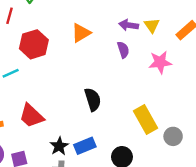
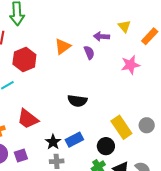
yellow triangle: (152, 25) -> (124, 26), moved
purple semicircle: (123, 50) -> (89, 53), moved
black semicircle: (93, 99) -> (77, 101), turned 120
yellow rectangle: (145, 119) -> (121, 127), moved

